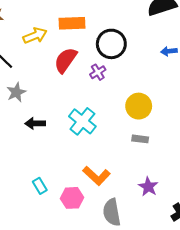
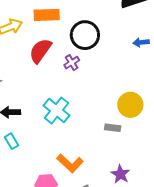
yellow circle: (139, 106) -> (130, 105), moved
cyan rectangle: (40, 186) -> (11, 141), moved

